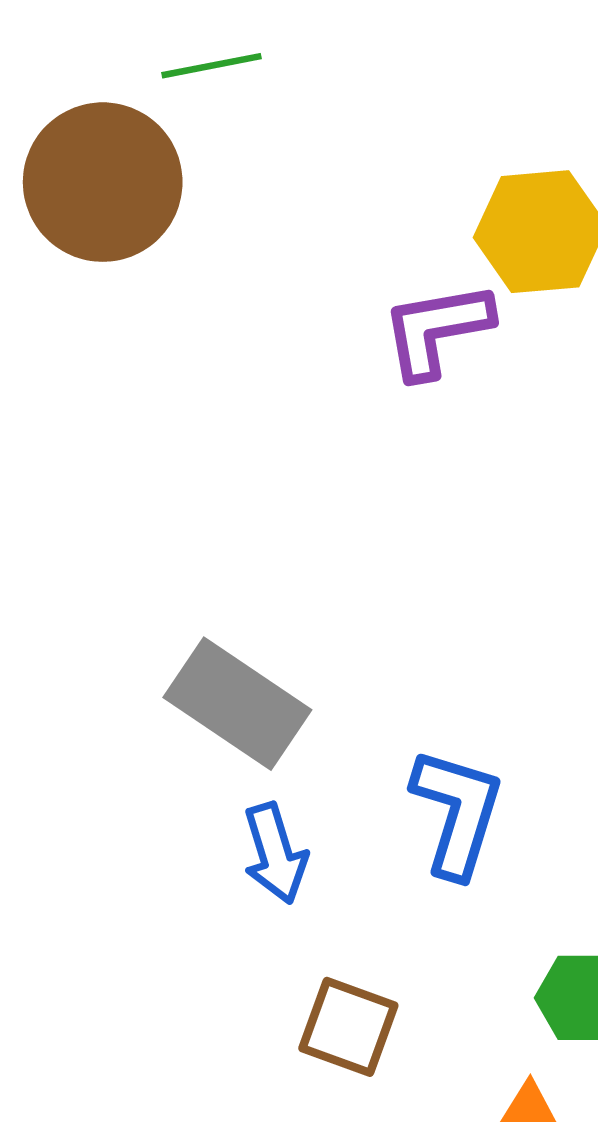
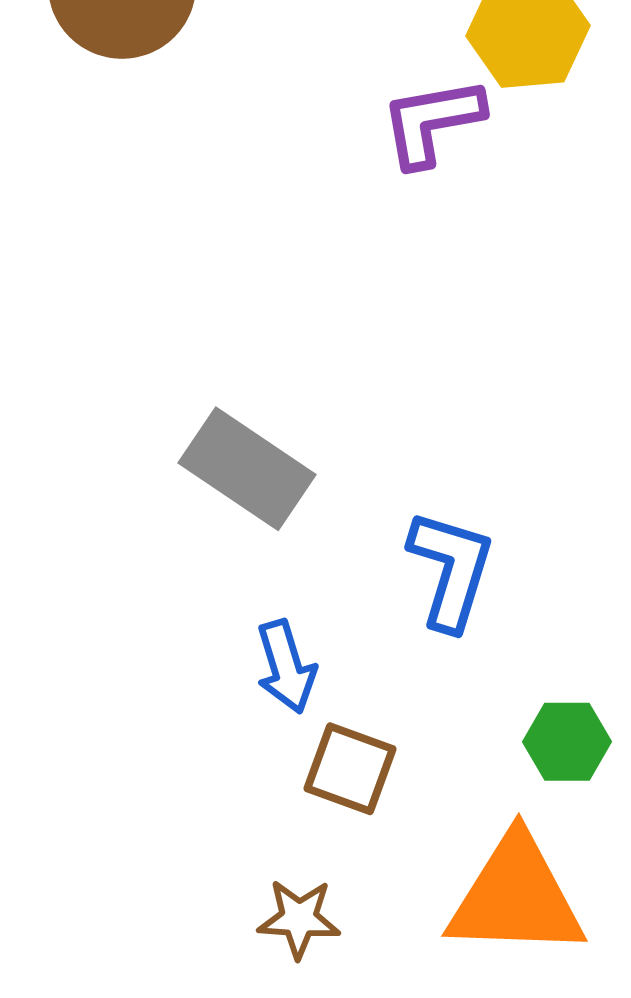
blue arrow: (275, 853) -> (286, 667), moved

